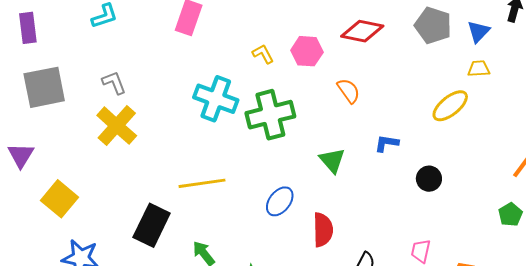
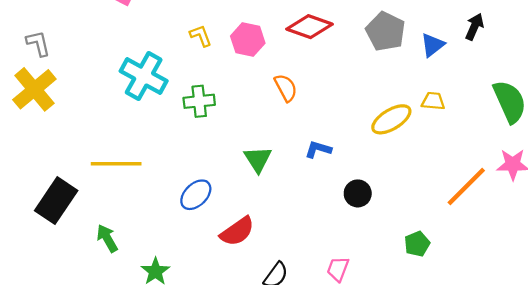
yellow trapezoid: (479, 69) -> (433, 101), moved
green cross: (270, 115) -> (199, 101), size x0.6
green pentagon: (510, 215) -> (417, 244), moved
red semicircle: (323, 230) -> (237, 231), turned 48

